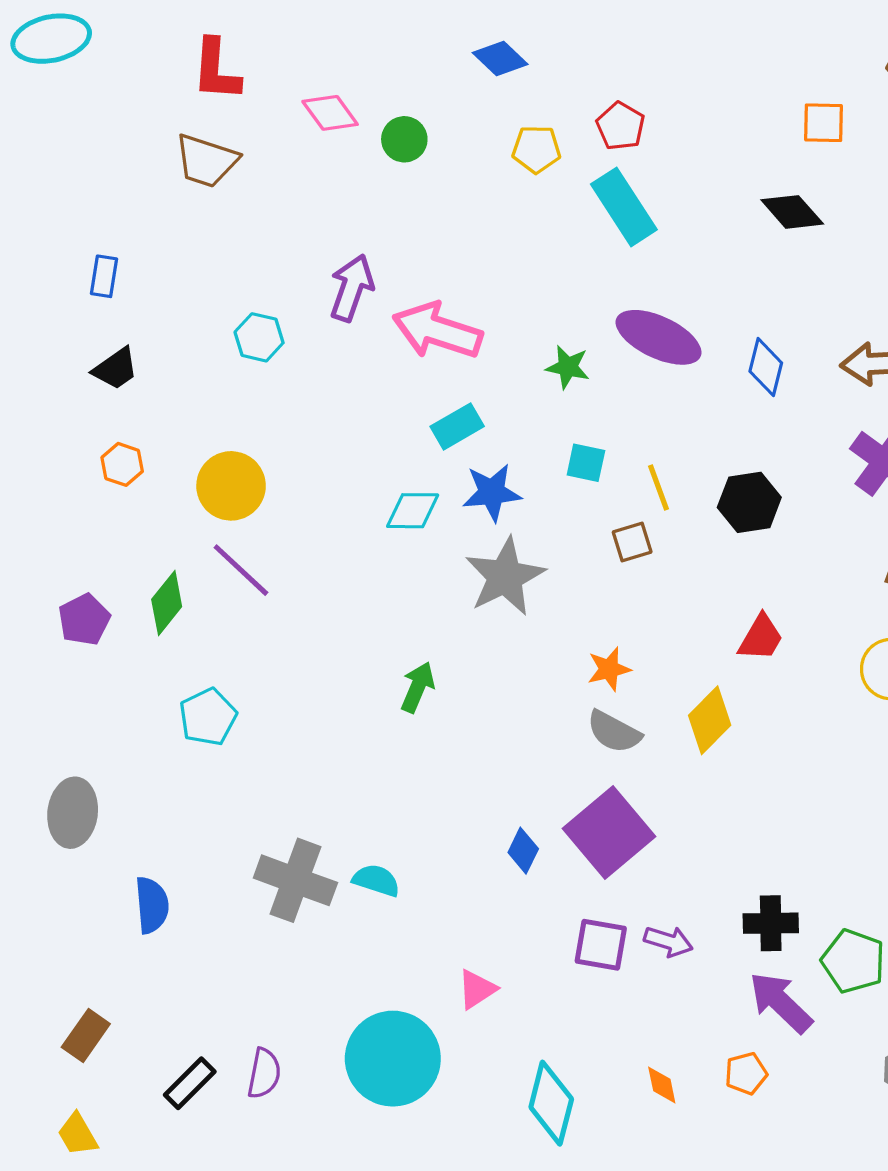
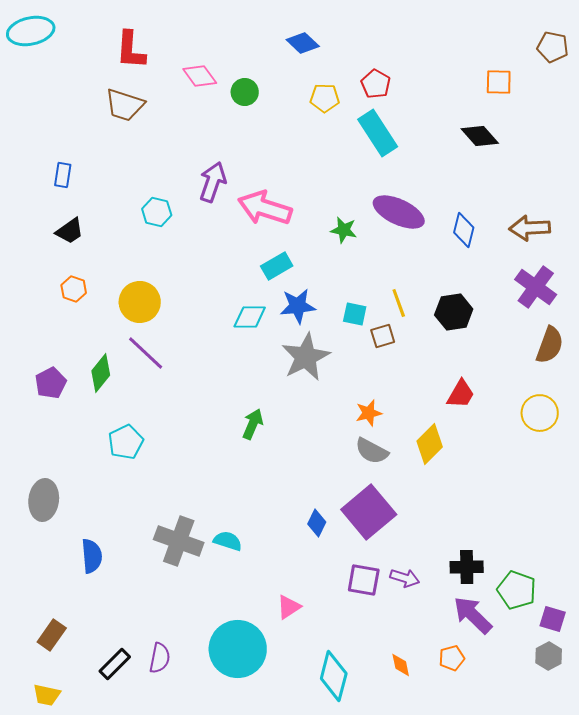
cyan square: (586, 463) -> (355, 314), moved
yellow trapezoid: (78, 1134) -> (47, 695), turned -48

